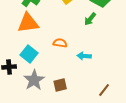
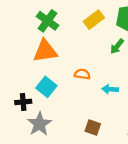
gray star: (34, 80) -> (39, 124), moved
brown square: (60, 85) -> (93, 127), moved, turned 32

